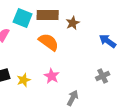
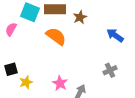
pink star: (52, 76) -> (60, 83), moved
yellow star: (24, 80) -> (26, 82), moved

